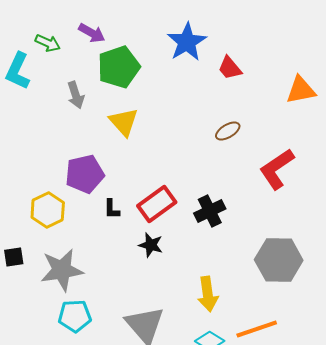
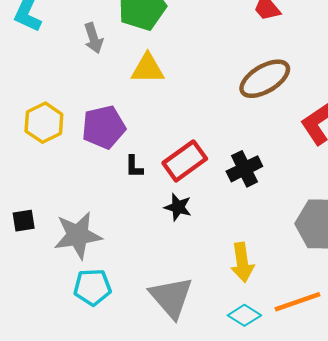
yellow triangle: (124, 122) -> (148, 69), turned -48
brown ellipse: (228, 131) -> (265, 79), size x1.8
yellow hexagon: (48, 210) -> (44, 123), moved

